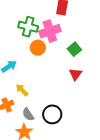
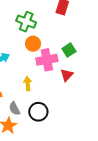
pink cross: (50, 31) -> (47, 60), moved
yellow arrow: (22, 90) -> (28, 84), moved, turned 32

